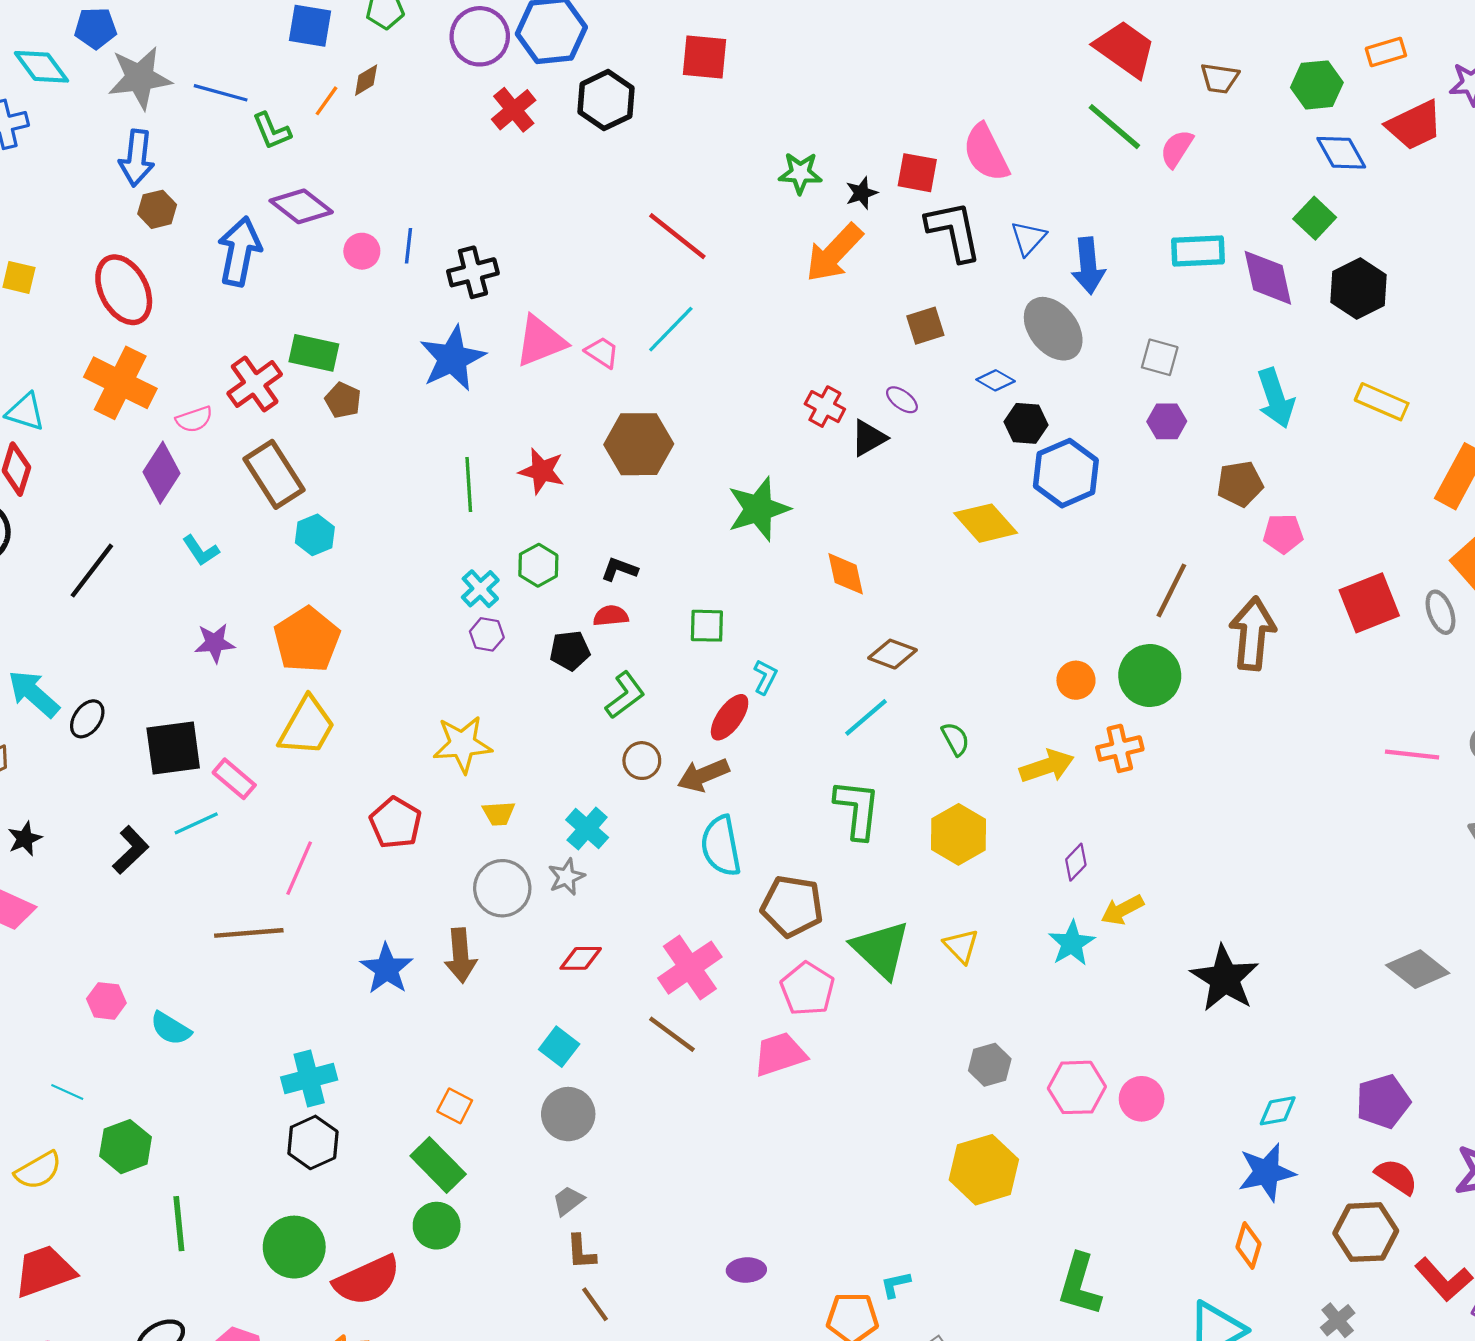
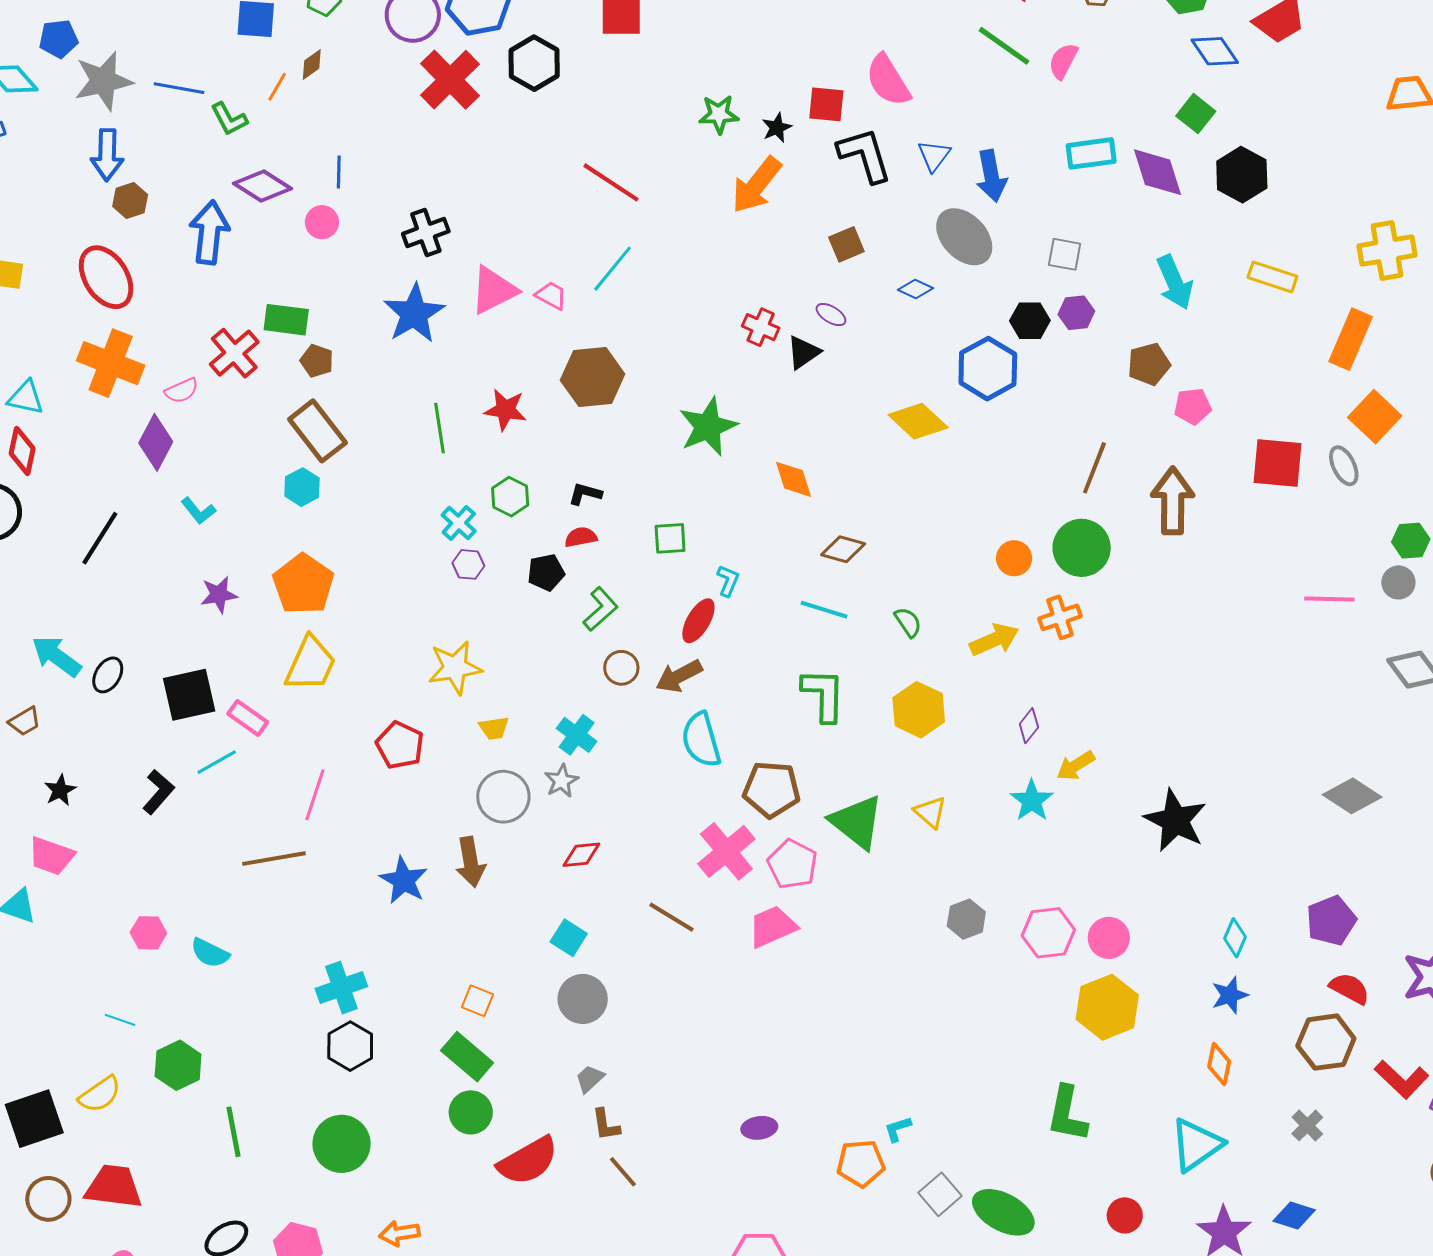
red cross: (514, 110) -> (450, 80), size x1.5
blue line: (409, 246) -> (339, 172), moved
black hexagon: (1026, 423) -> (1030, 321), moved
brown rectangle: (274, 474) -> (317, 431), moved
red square: (1369, 603) -> (1277, 463), turned 32
cyan line: (866, 717) -> (824, 610), turned 63
pink cross: (690, 968) -> (726, 851), moved
cyan diamond: (1278, 1111) -> (1235, 938), turned -51
yellow hexagon: (984, 1170) -> (1107, 1007), moved
blue star: (1266, 1172) -> (1230, 995), size x0.7
red trapezoid: (44, 1271) -> (114, 1187), turned 32
red semicircle: (367, 1280) -> (528, 1161), moved

